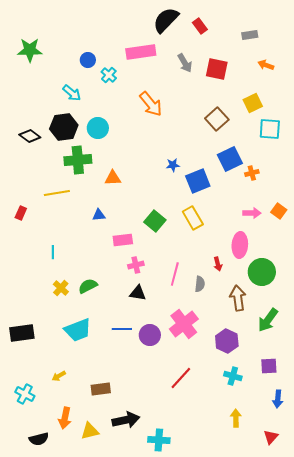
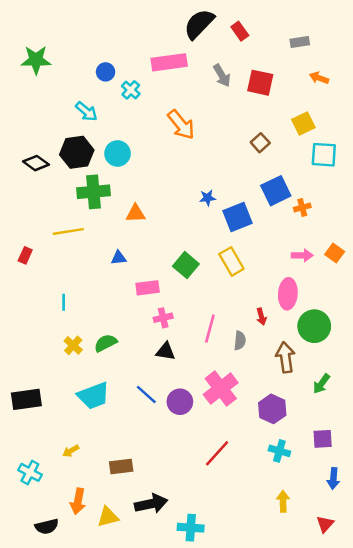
brown square: (217, 119) -> (260, 143), size x0.7
green arrow: (268, 320) -> (321, 384), size x0.7
blue line: (122, 329) -> (146, 395), turned 42

